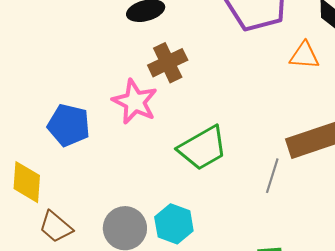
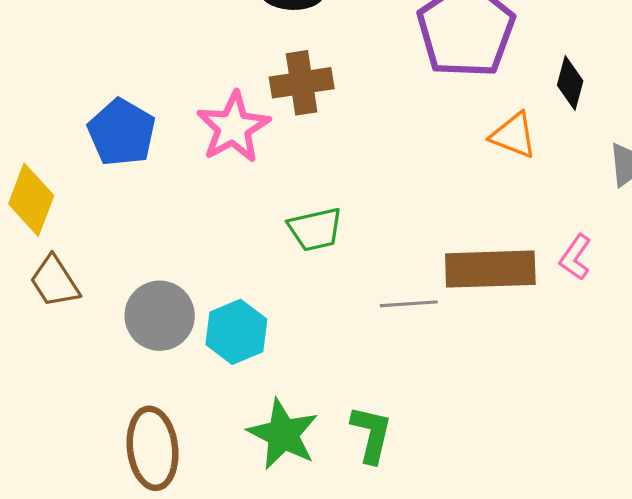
green trapezoid: (203, 148) -> (315, 229), size x0.7
gray line: (272, 176) -> (409, 304), turned 52

